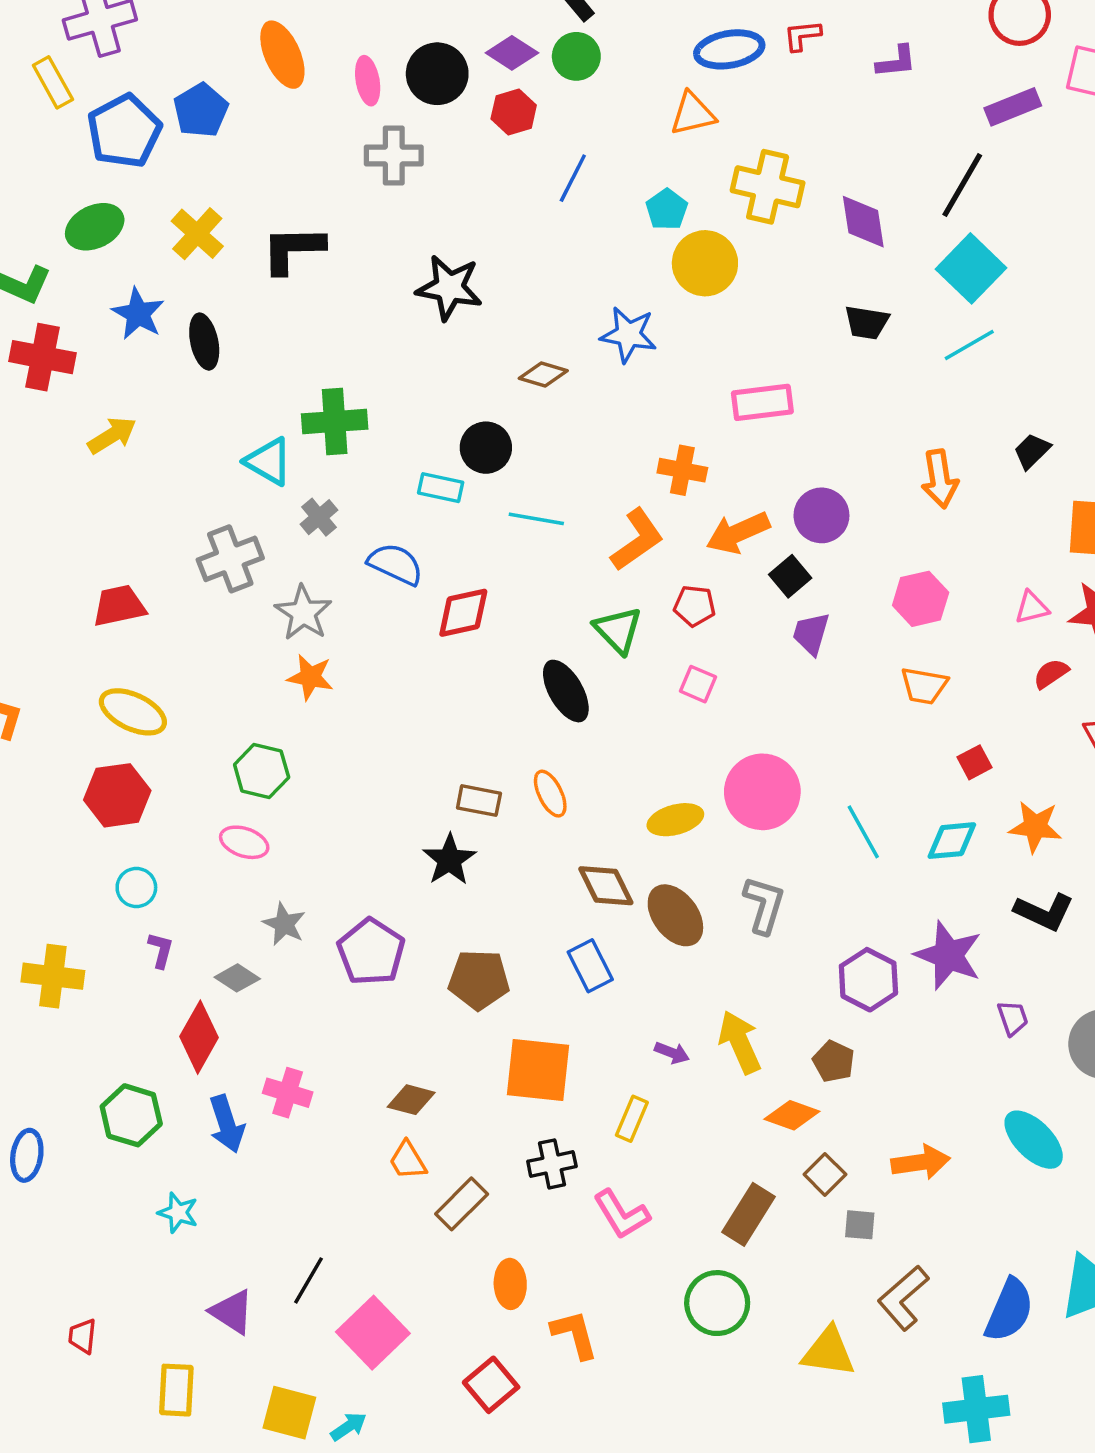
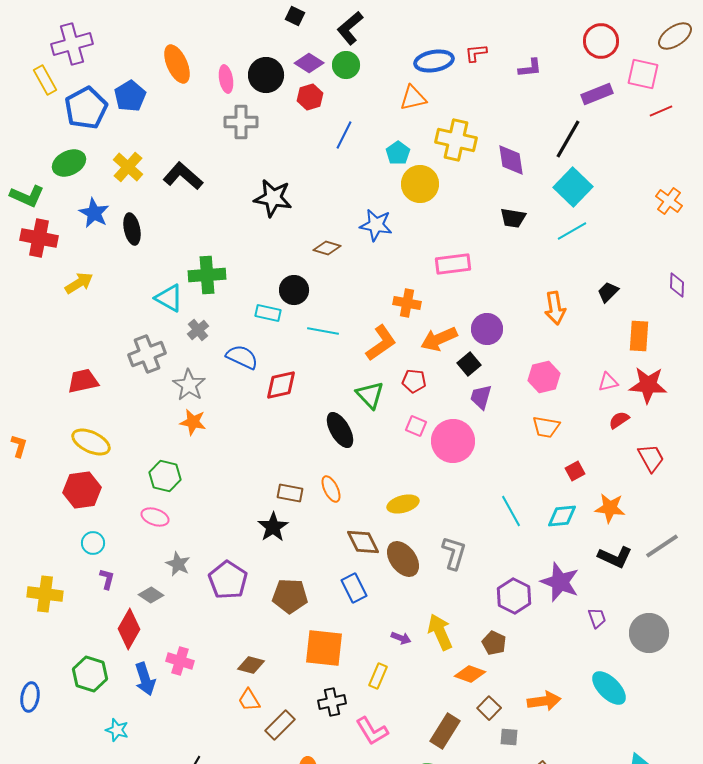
black L-shape: (293, 249) -> (183, 176), turned 42
pink circle: (762, 792) -> (453, 441), moved

